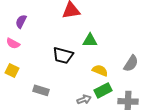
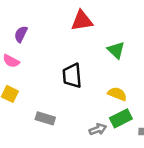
green triangle: (90, 40) -> (116, 50), moved, turned 42
black trapezoid: (63, 55) -> (72, 76), turned 70

